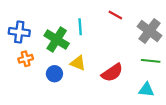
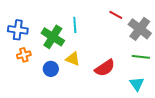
red line: (115, 15) -> (116, 15), moved
cyan triangle: (146, 90) -> (137, 84), turned 49

